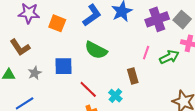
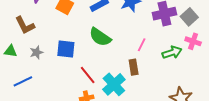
pink line: (146, 53) -> (142, 45), moved
cyan cross: (115, 96) -> (114, 84), size x1.6

